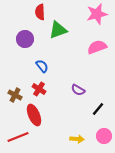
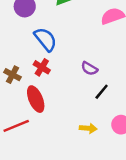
blue semicircle: (42, 66) -> (45, 39), size x1.5
black line: (98, 109) -> (102, 92), moved

